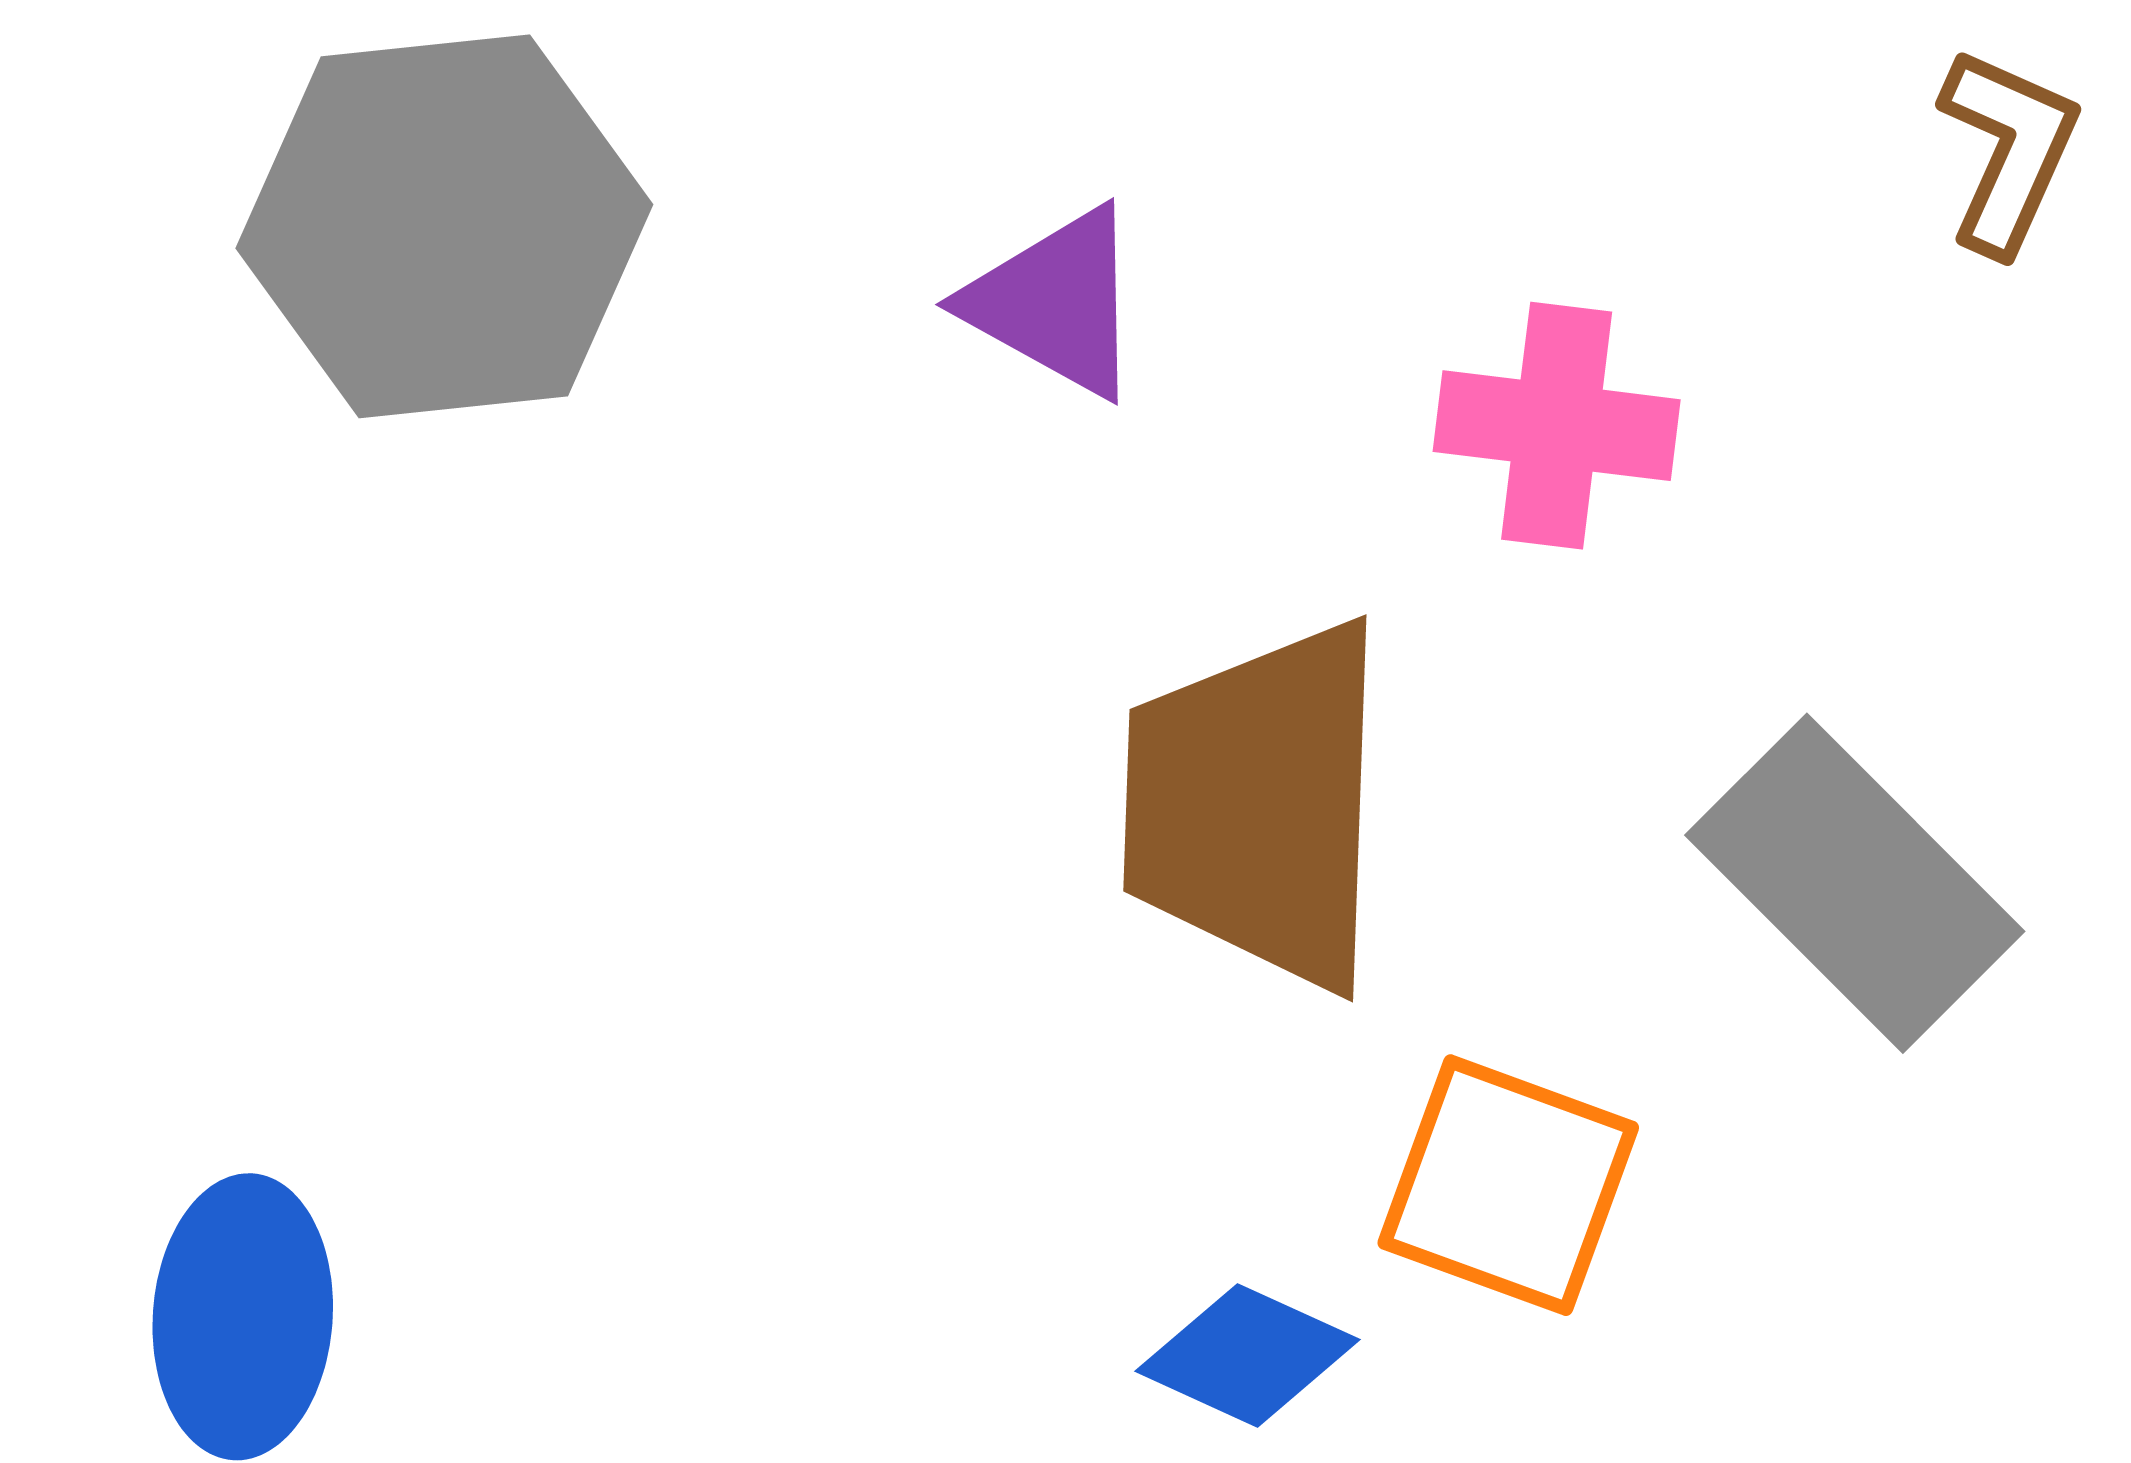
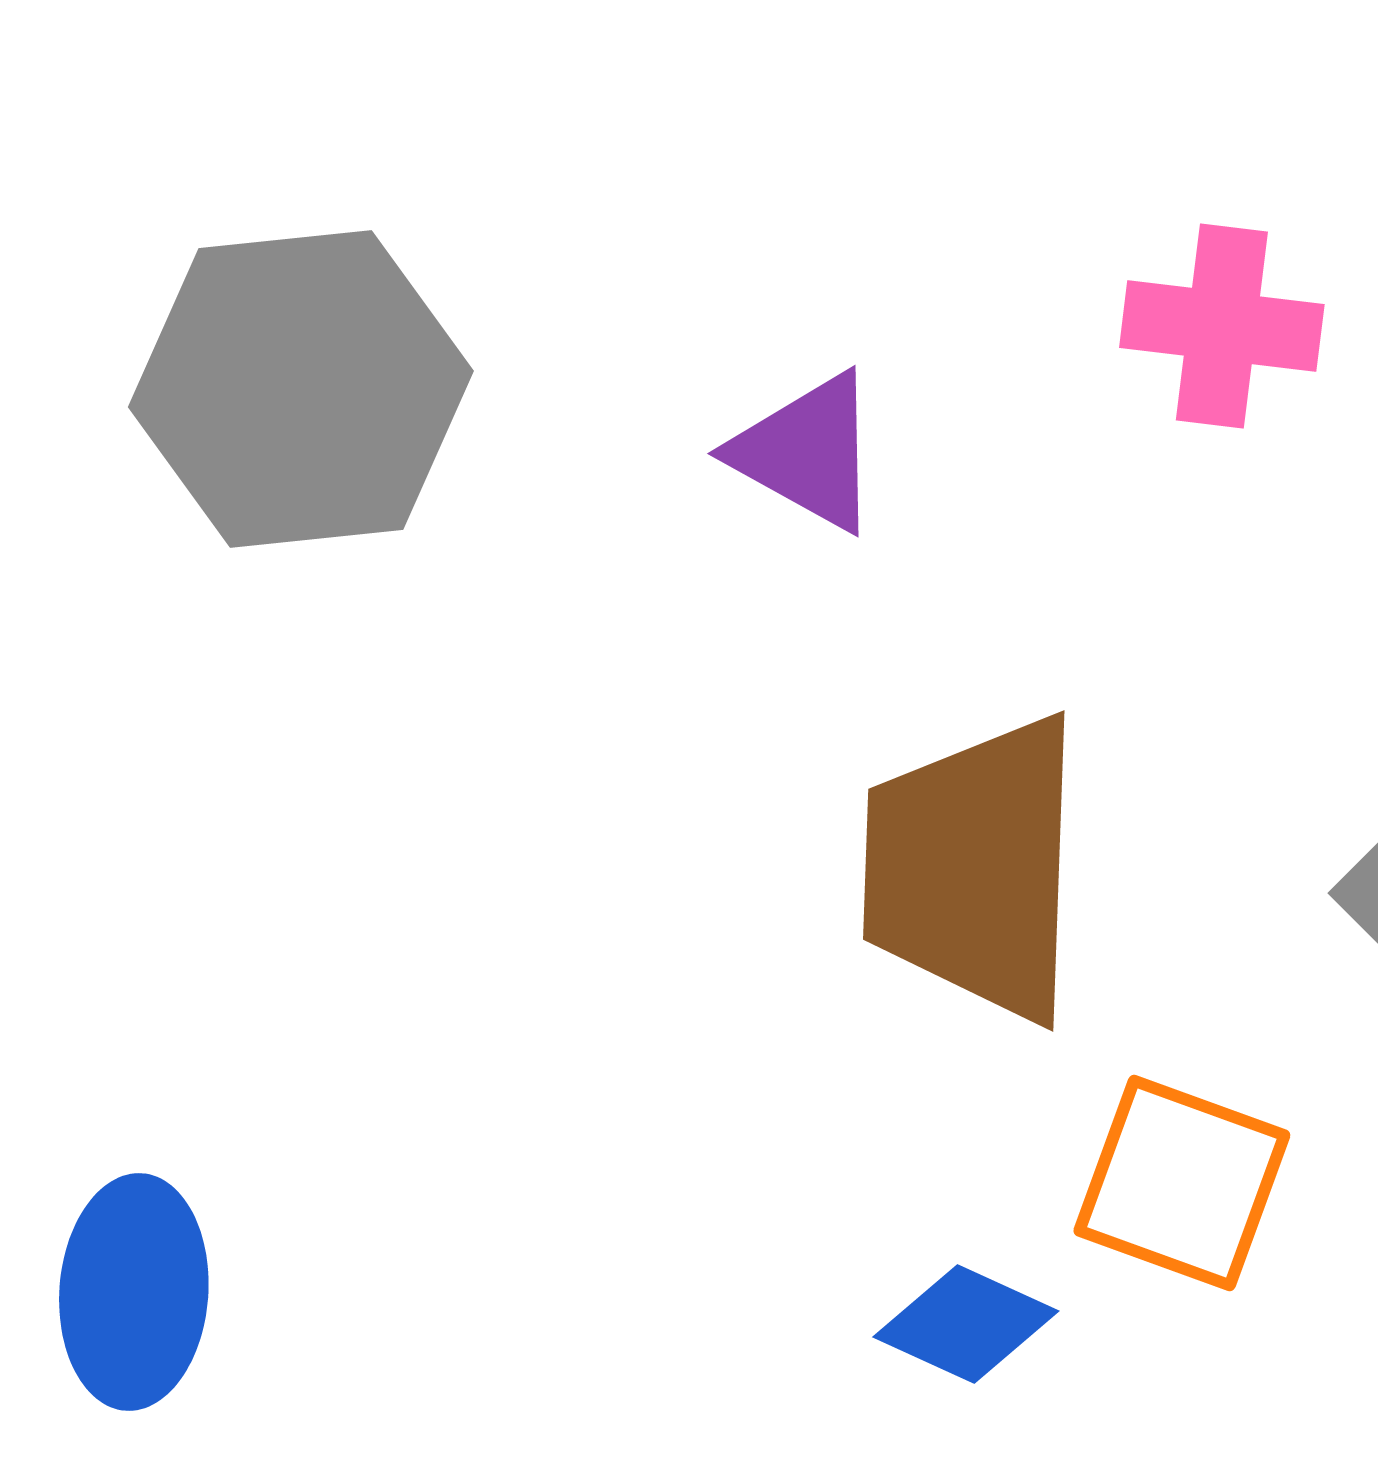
pink cross: (1557, 426) -> (1222, 326), moved

